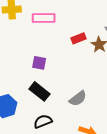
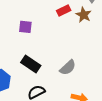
purple square: (39, 63) -> (25, 27), moved

